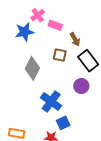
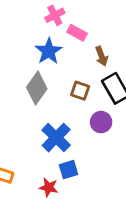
blue star: (25, 32) -> (49, 51), moved, turned -30
brown square: (60, 55) -> (80, 91), moved

